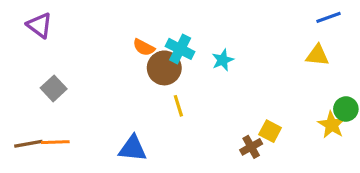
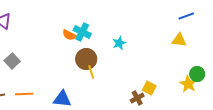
cyan cross: (180, 49) -> (82, 32), moved
brown circle: (164, 68) -> (86, 59), moved
orange line: (55, 142) -> (24, 94), moved

